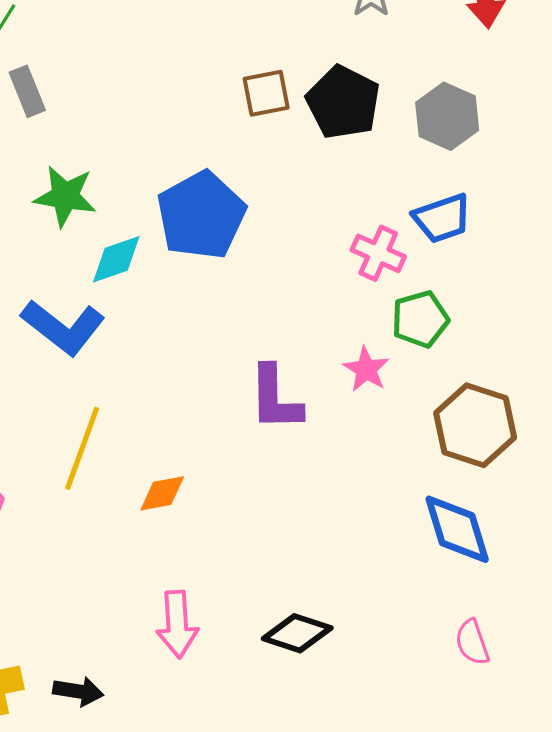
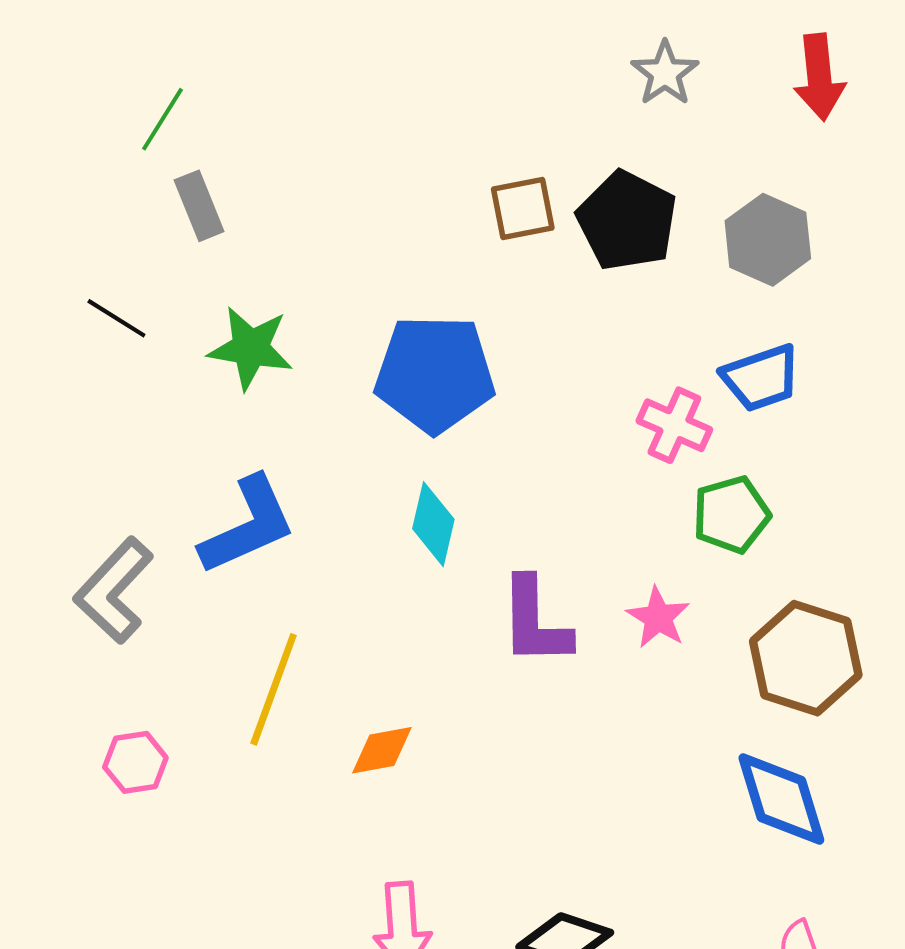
blue pentagon: (201, 215) -> (435, 374), turned 30
cyan diamond: (116, 259) -> (433, 524), moved, turned -58
blue L-shape: (63, 327) -> (248, 525), turned -62
pink star: (366, 369) -> (658, 618), moved

